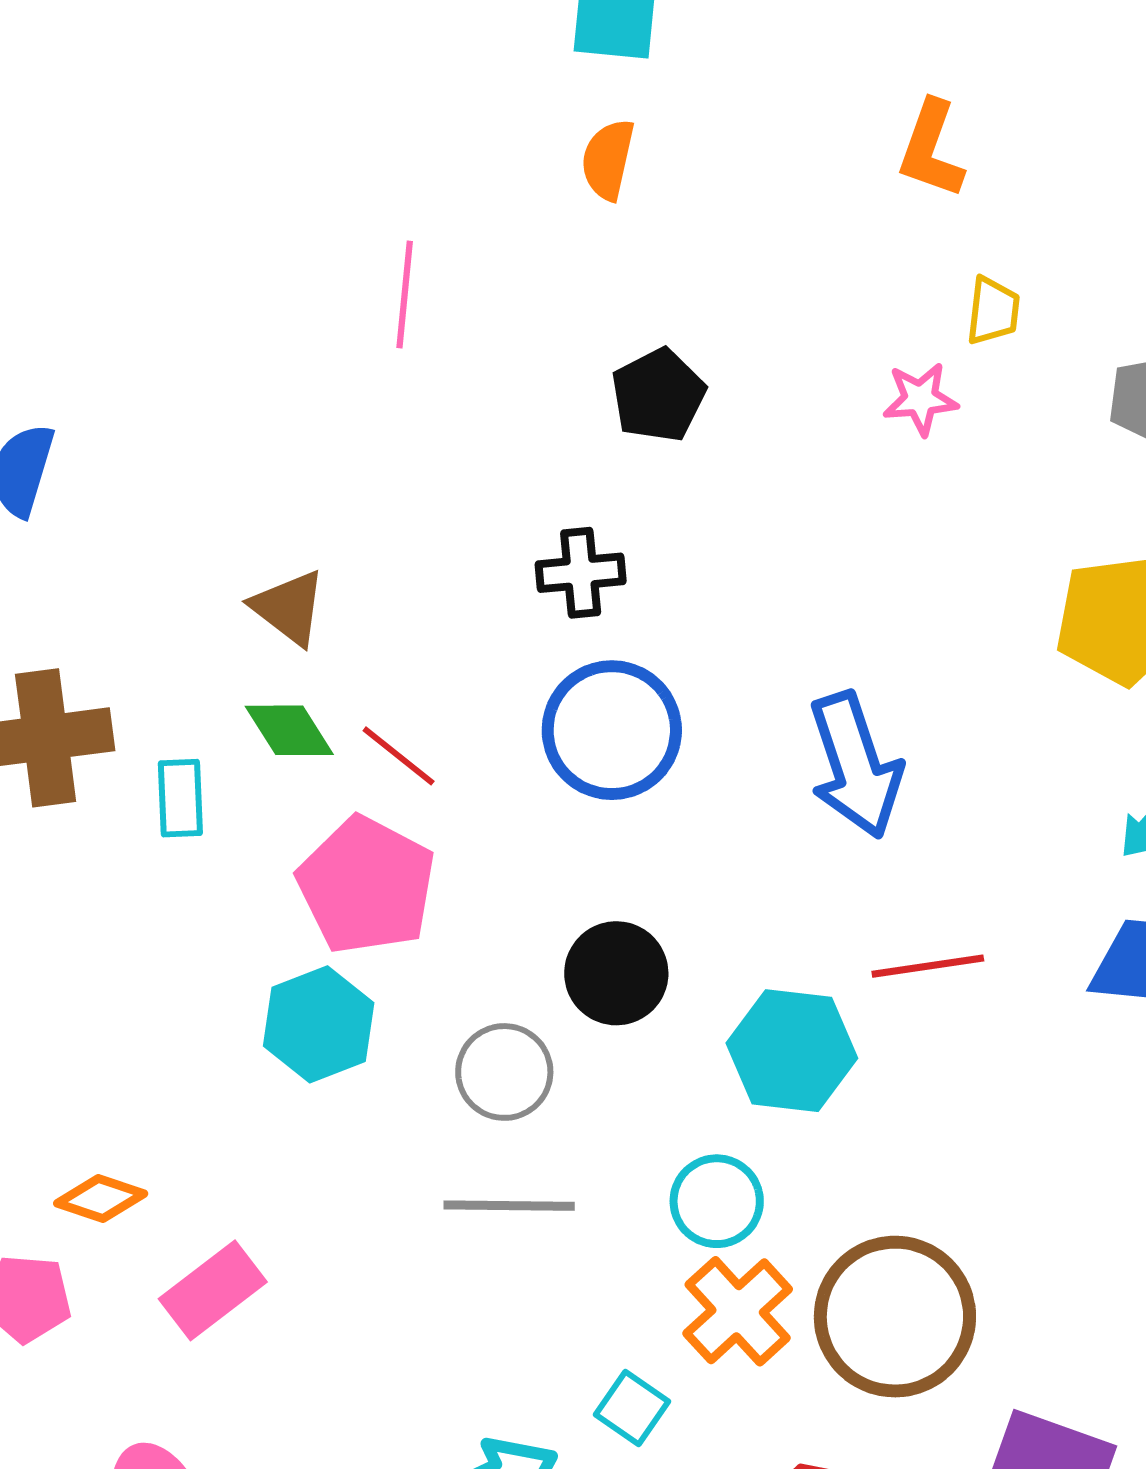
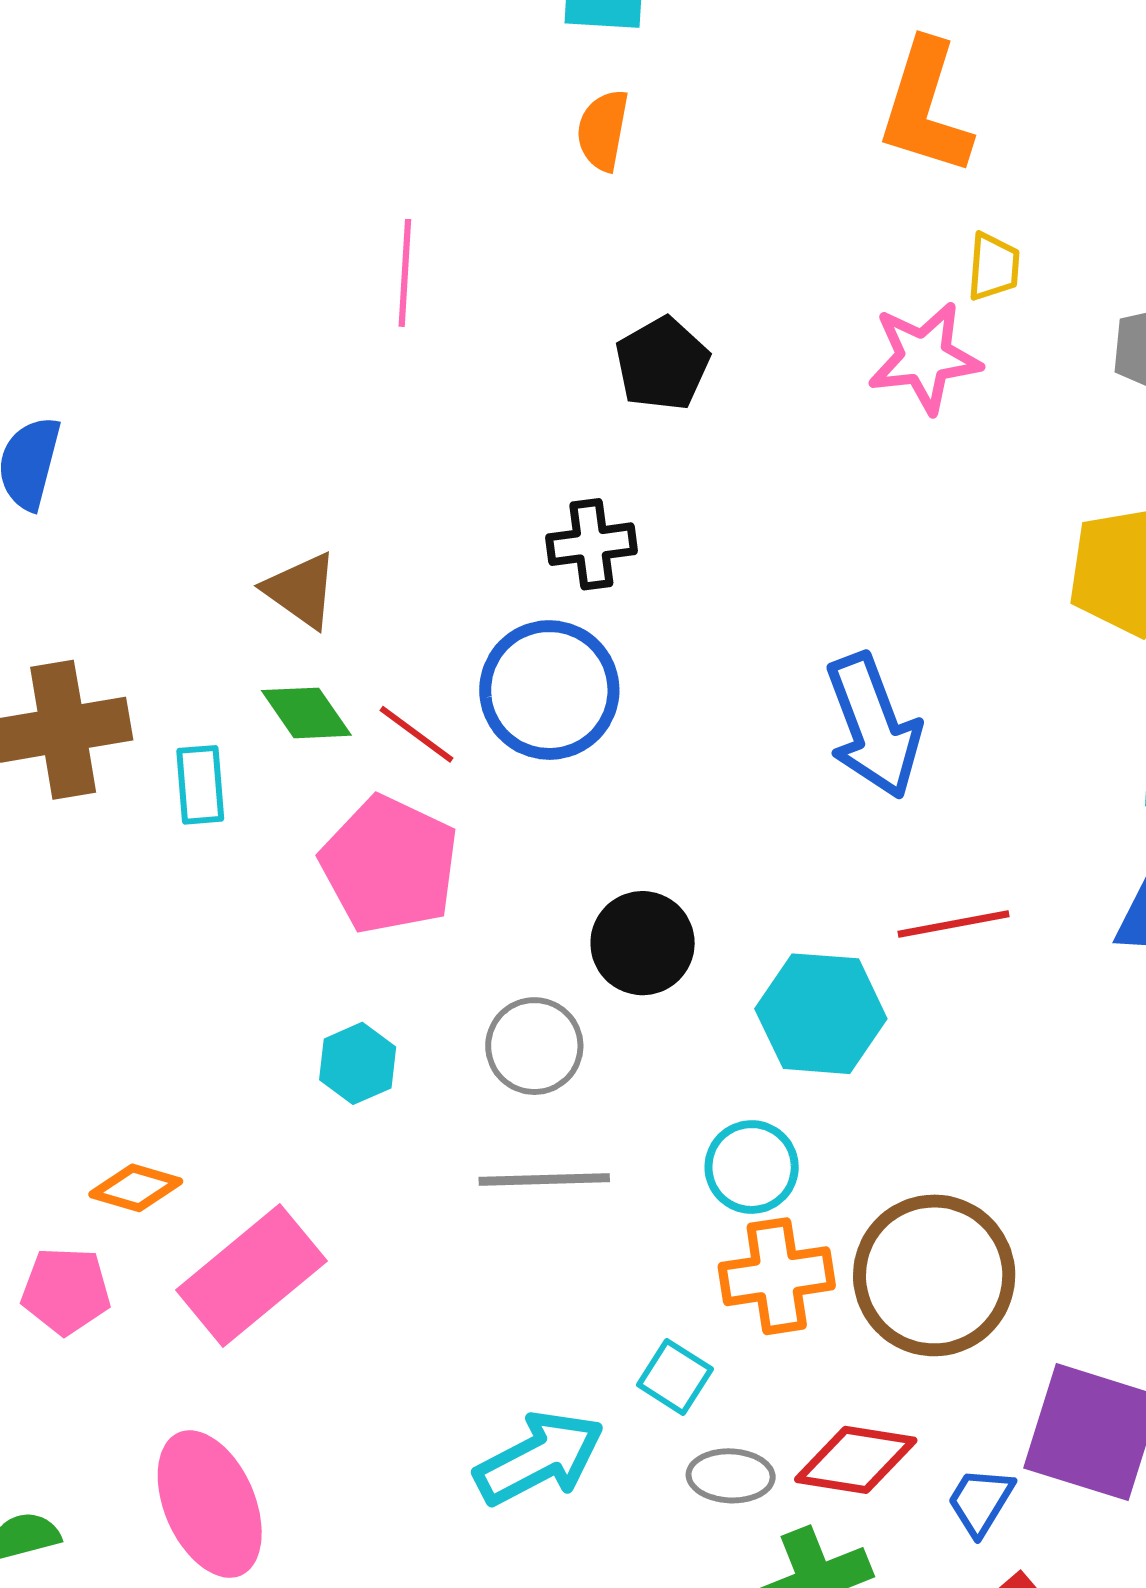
orange L-shape: (931, 149) -> (925, 108), size x1.4
pink star: (920, 399) -> (924, 358), size x1.5
blue circle: (612, 730) -> (549, 690), moved
cyan hexagon: (319, 1024) -> (358, 1063), moved, size x0.7
pink rectangle: (213, 1290) -> (251, 1276), size x1.4
orange cross: (738, 1311) -> (777, 1276), turned 36

